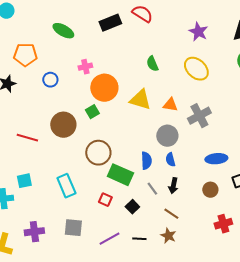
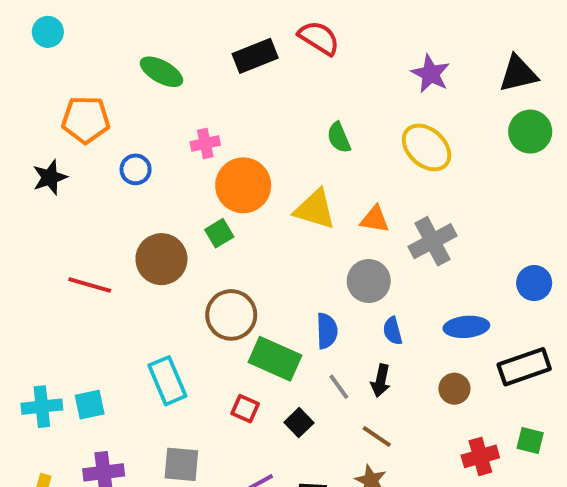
blue semicircle: (170, 160) -> (393, 331), moved
cyan square: (24, 181) -> (90, 405), moved

